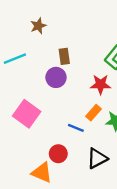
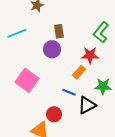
orange rectangle: (94, 113) -> (79, 72), moved
black triangle: (97, 158) -> (87, 105), moved

